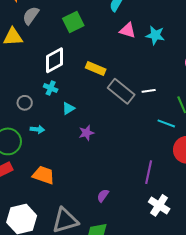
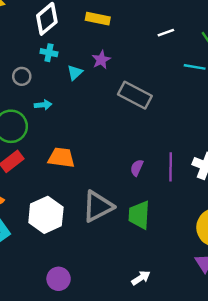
gray rectangle: (121, 91) -> (135, 95), moved
purple star: (86, 133) -> (101, 60), moved
purple line: (149, 172) -> (171, 167), moved

